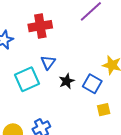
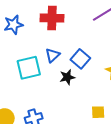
blue square: (92, 84) -> (80, 59), moved

